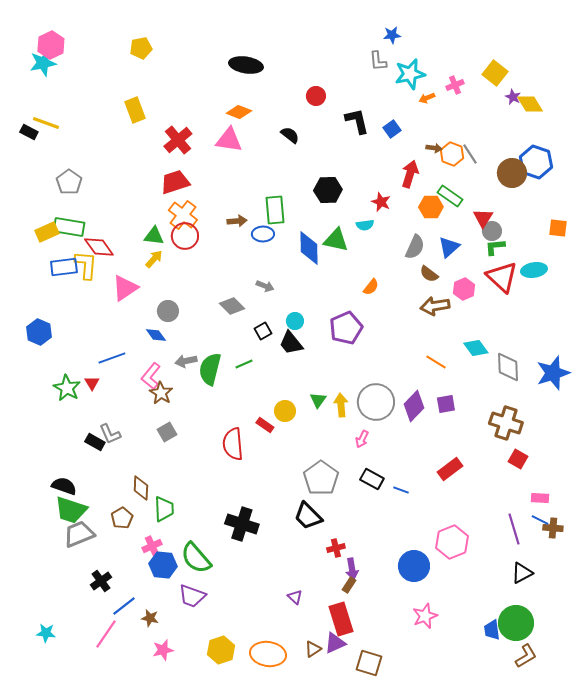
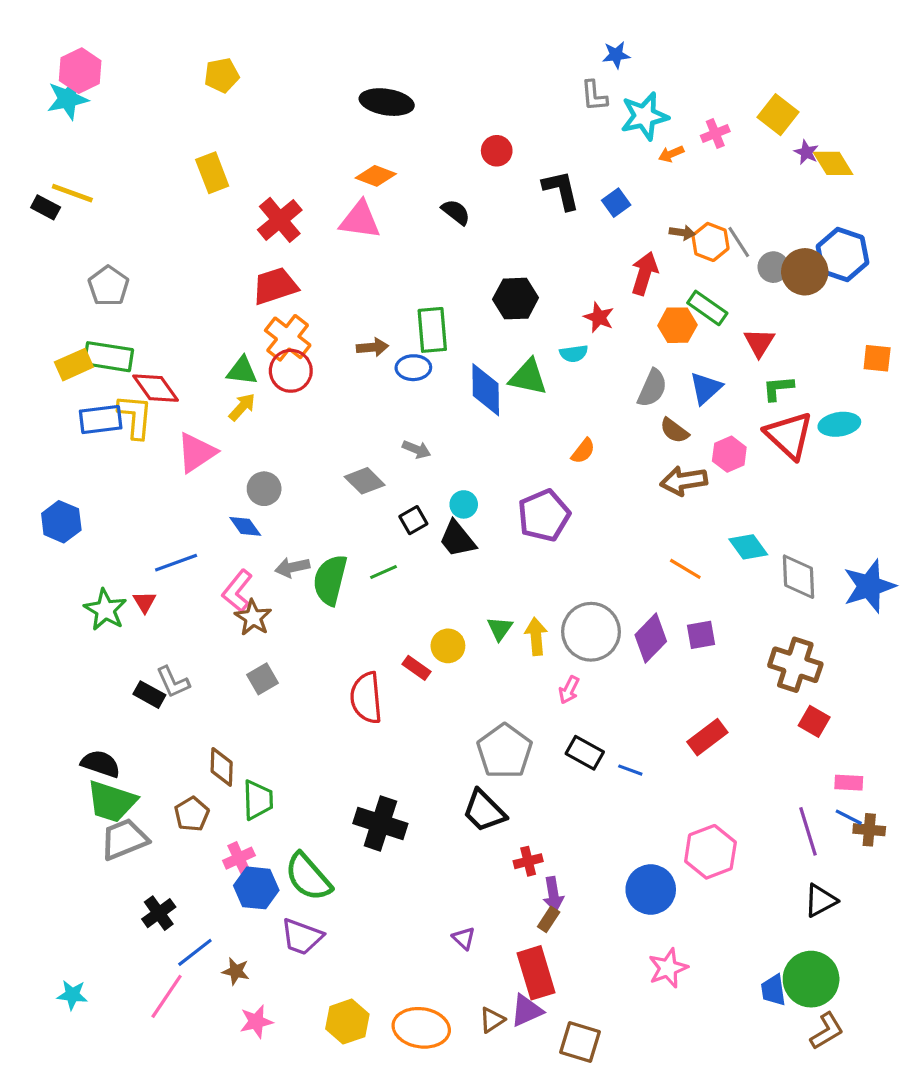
gray circle: (492, 231) -> (773, 267), moved

